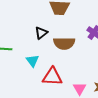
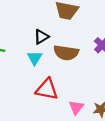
cyan triangle: (33, 61) -> (35, 58), moved

